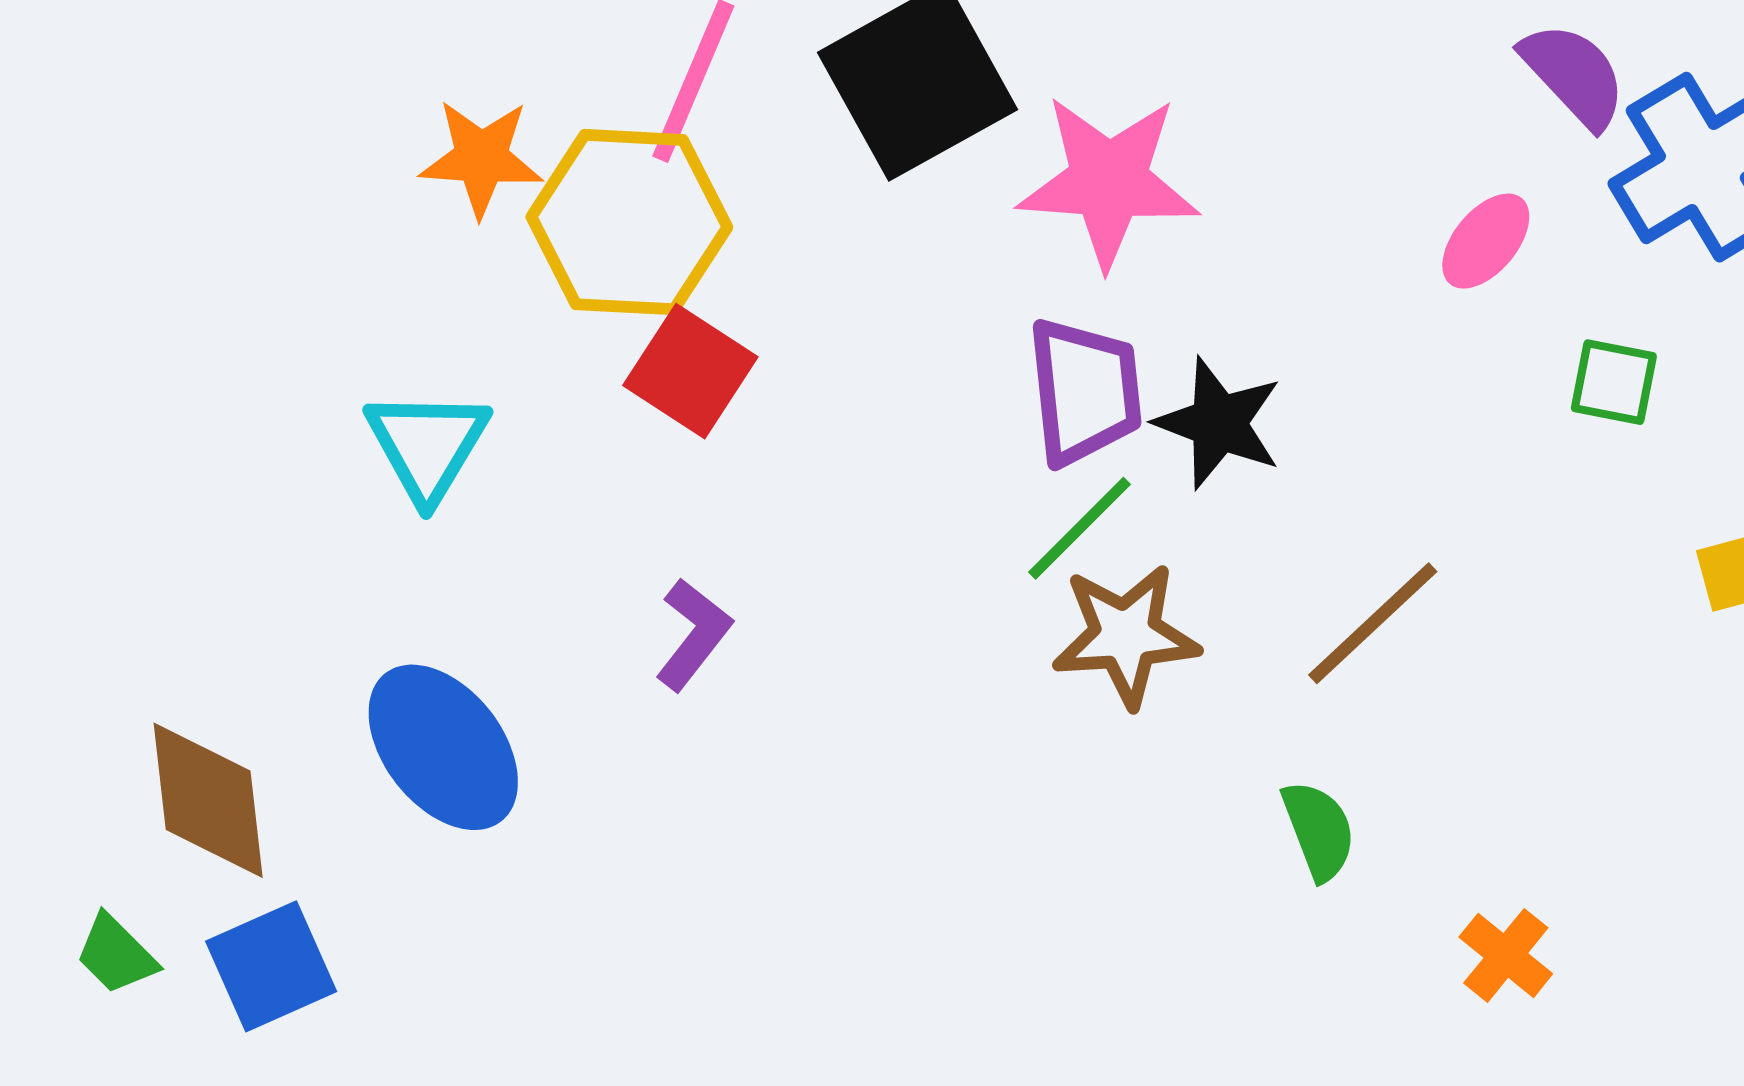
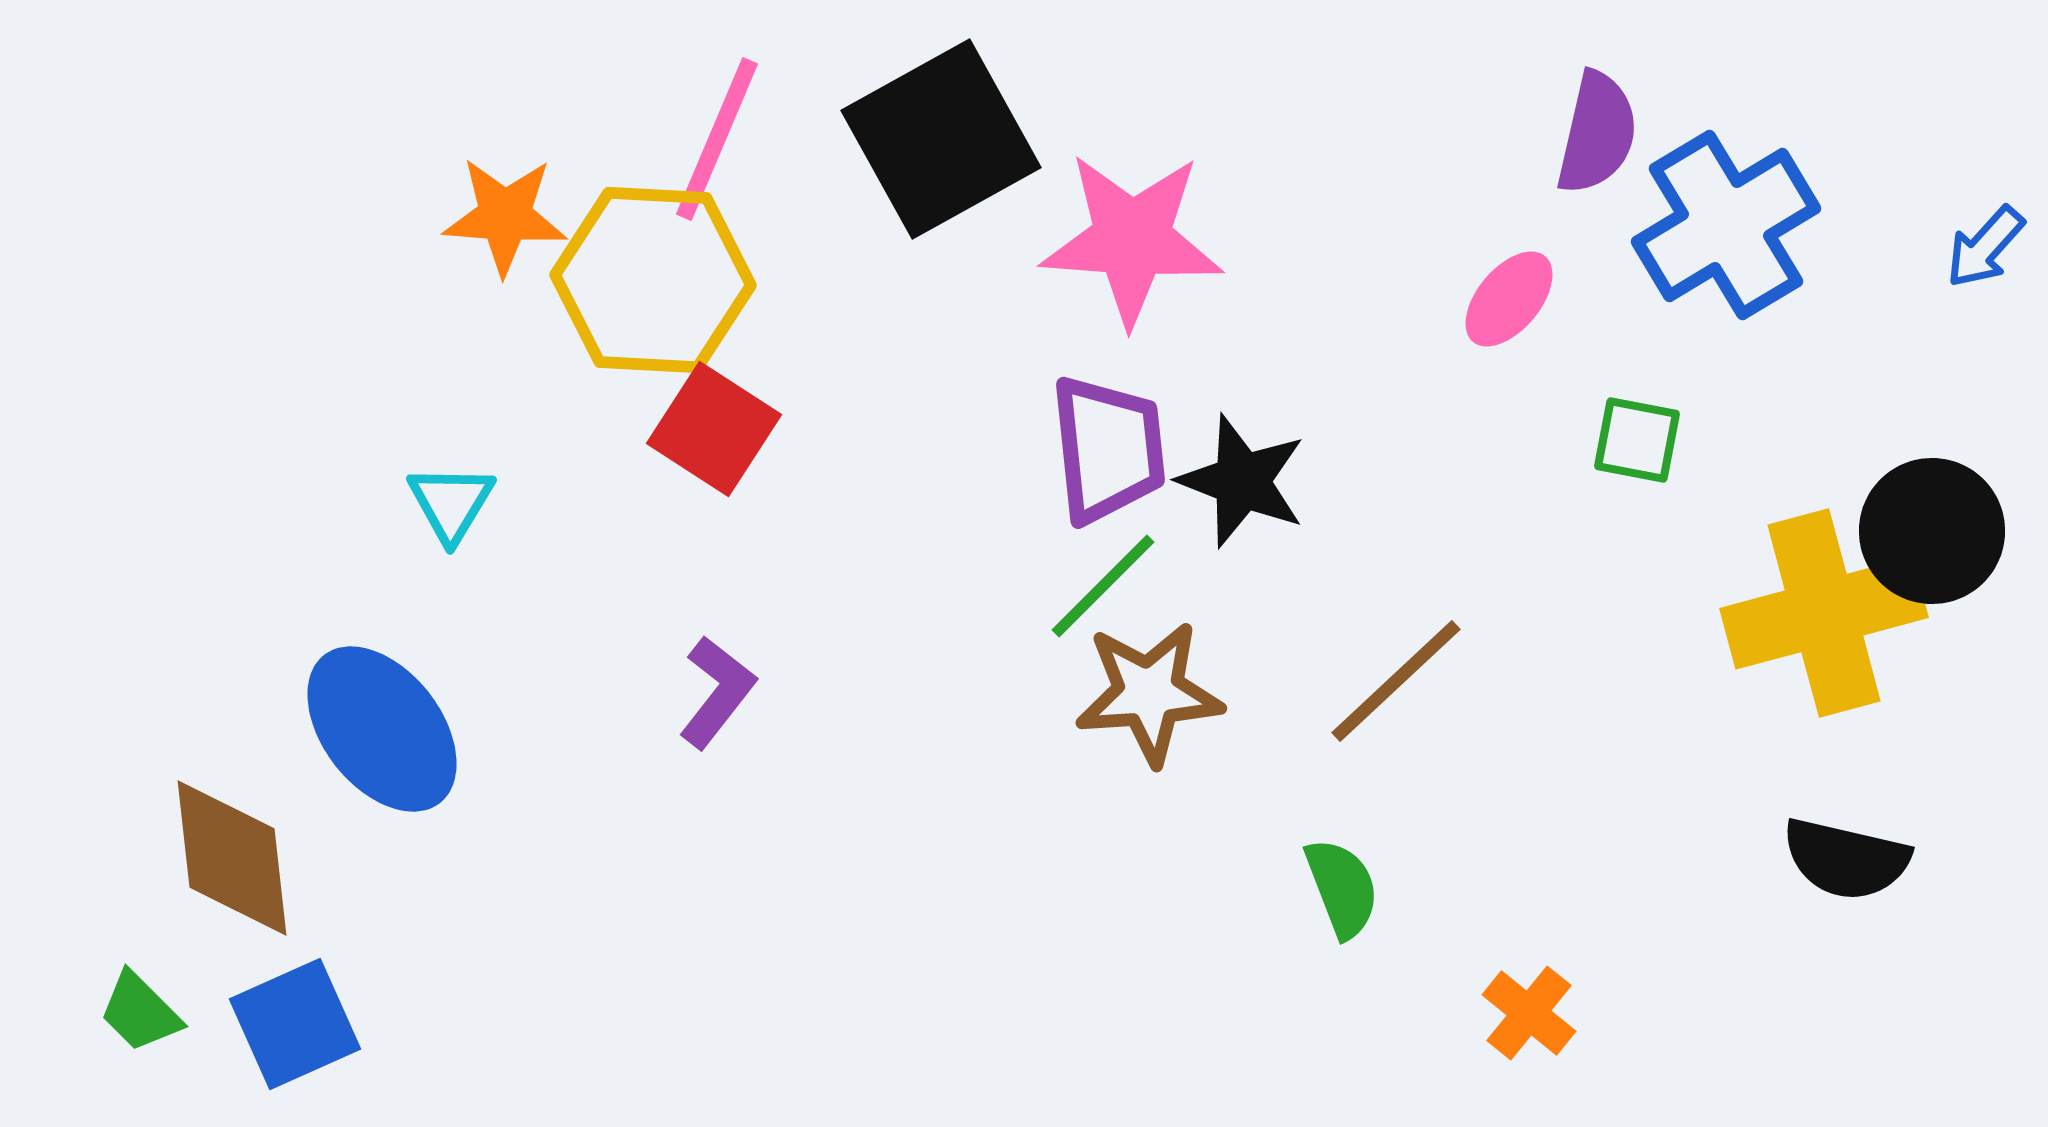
purple semicircle: (1574, 75) -> (1597, 133), turned 56
cyan triangle: (427, 445) -> (451, 503), size x0.7
blue ellipse: (443, 747) -> (382, 729), moved

